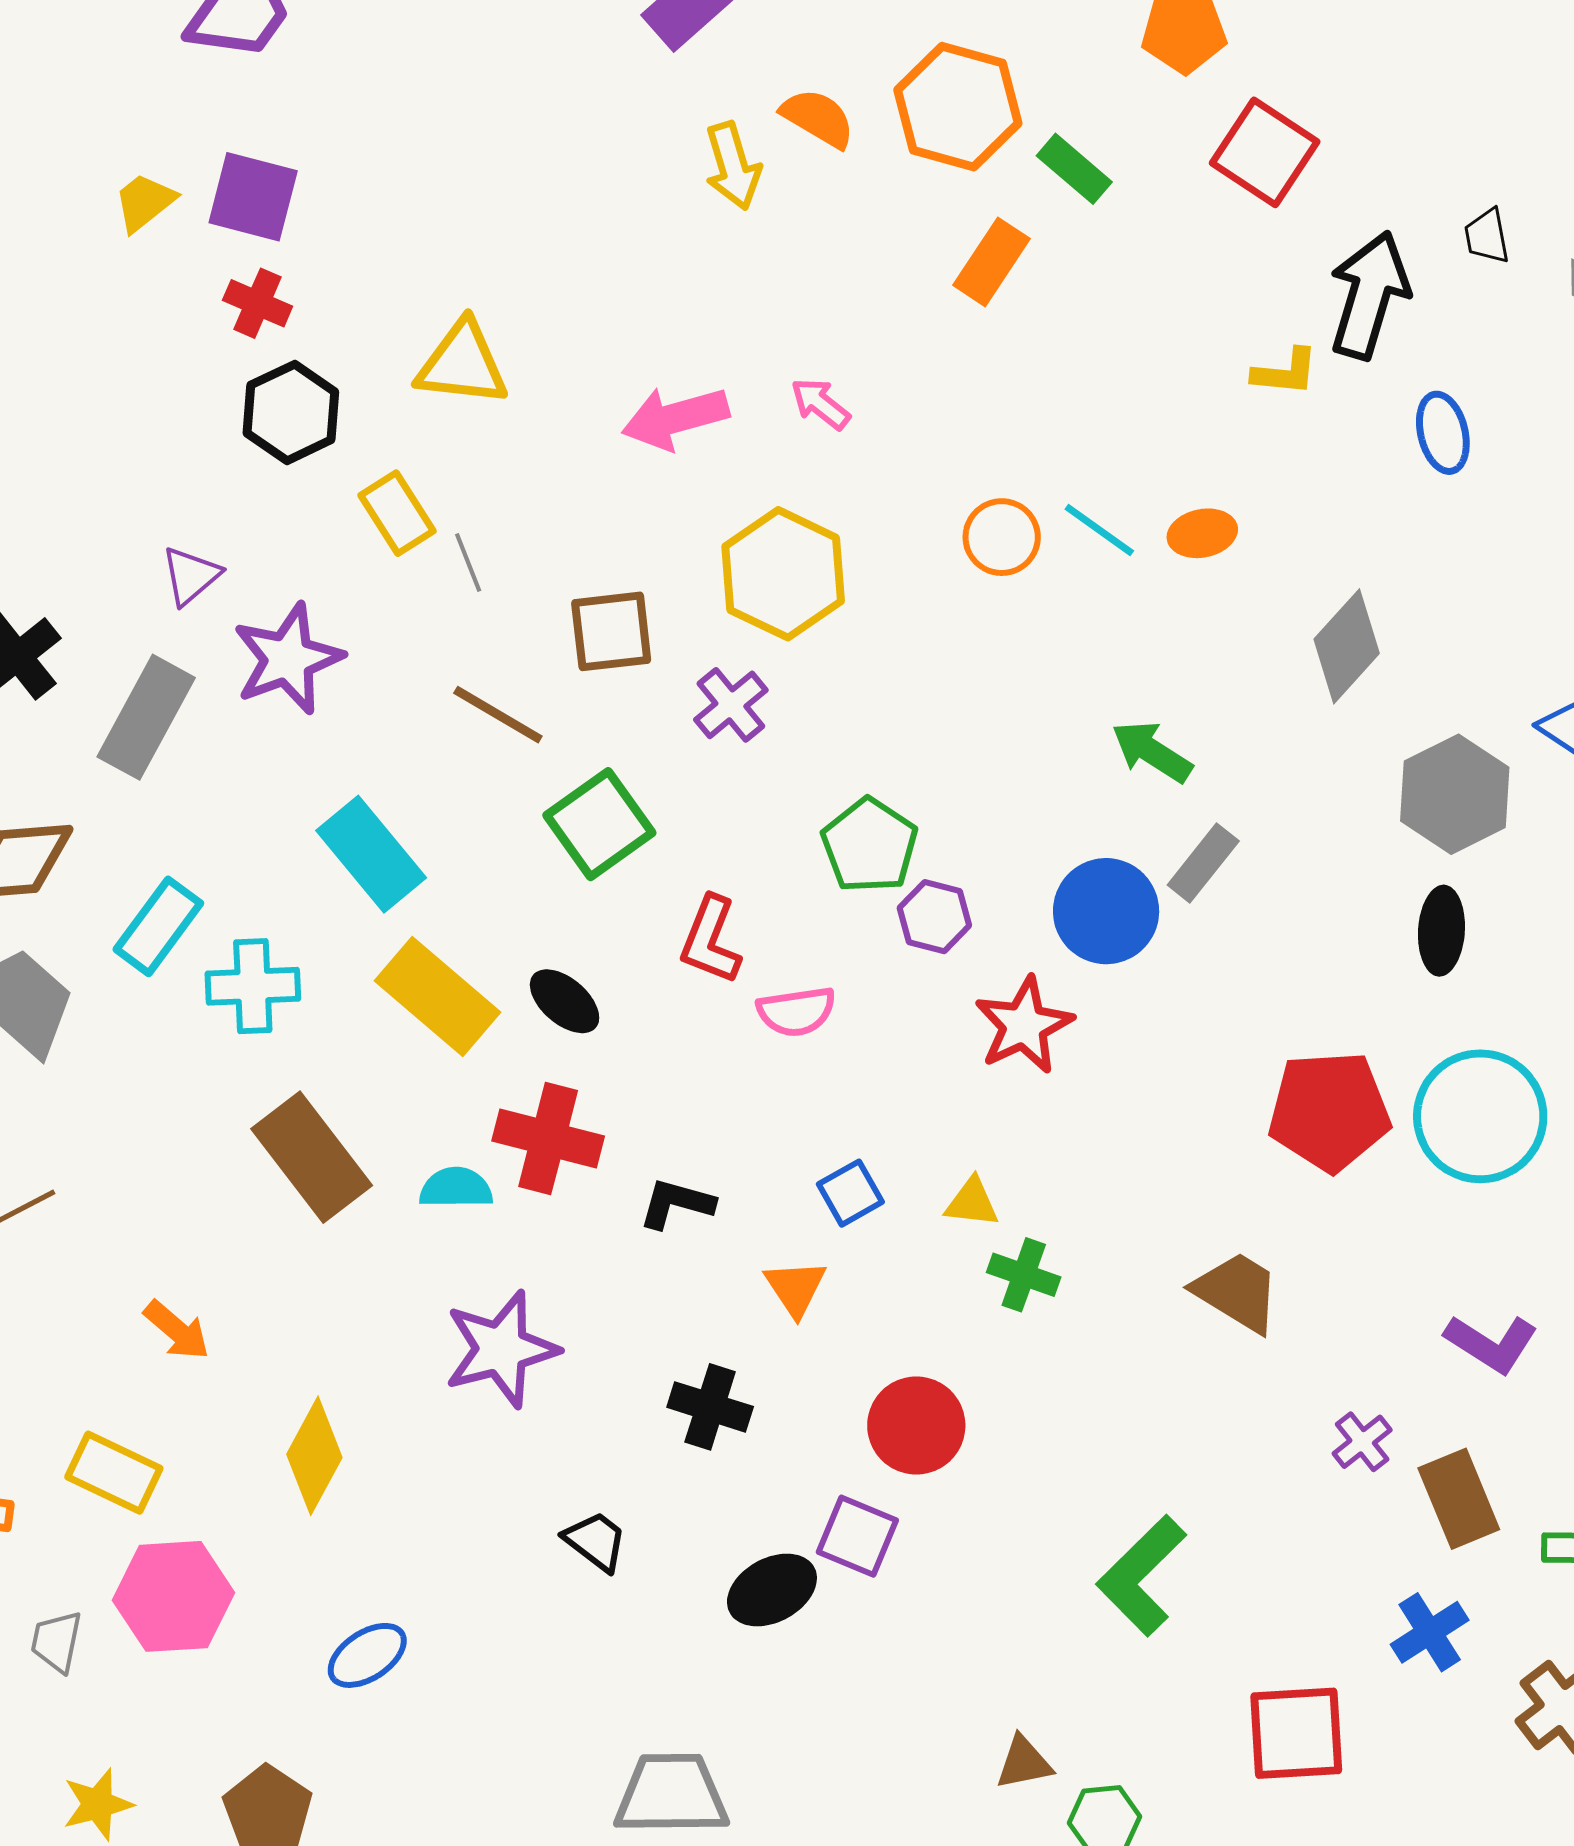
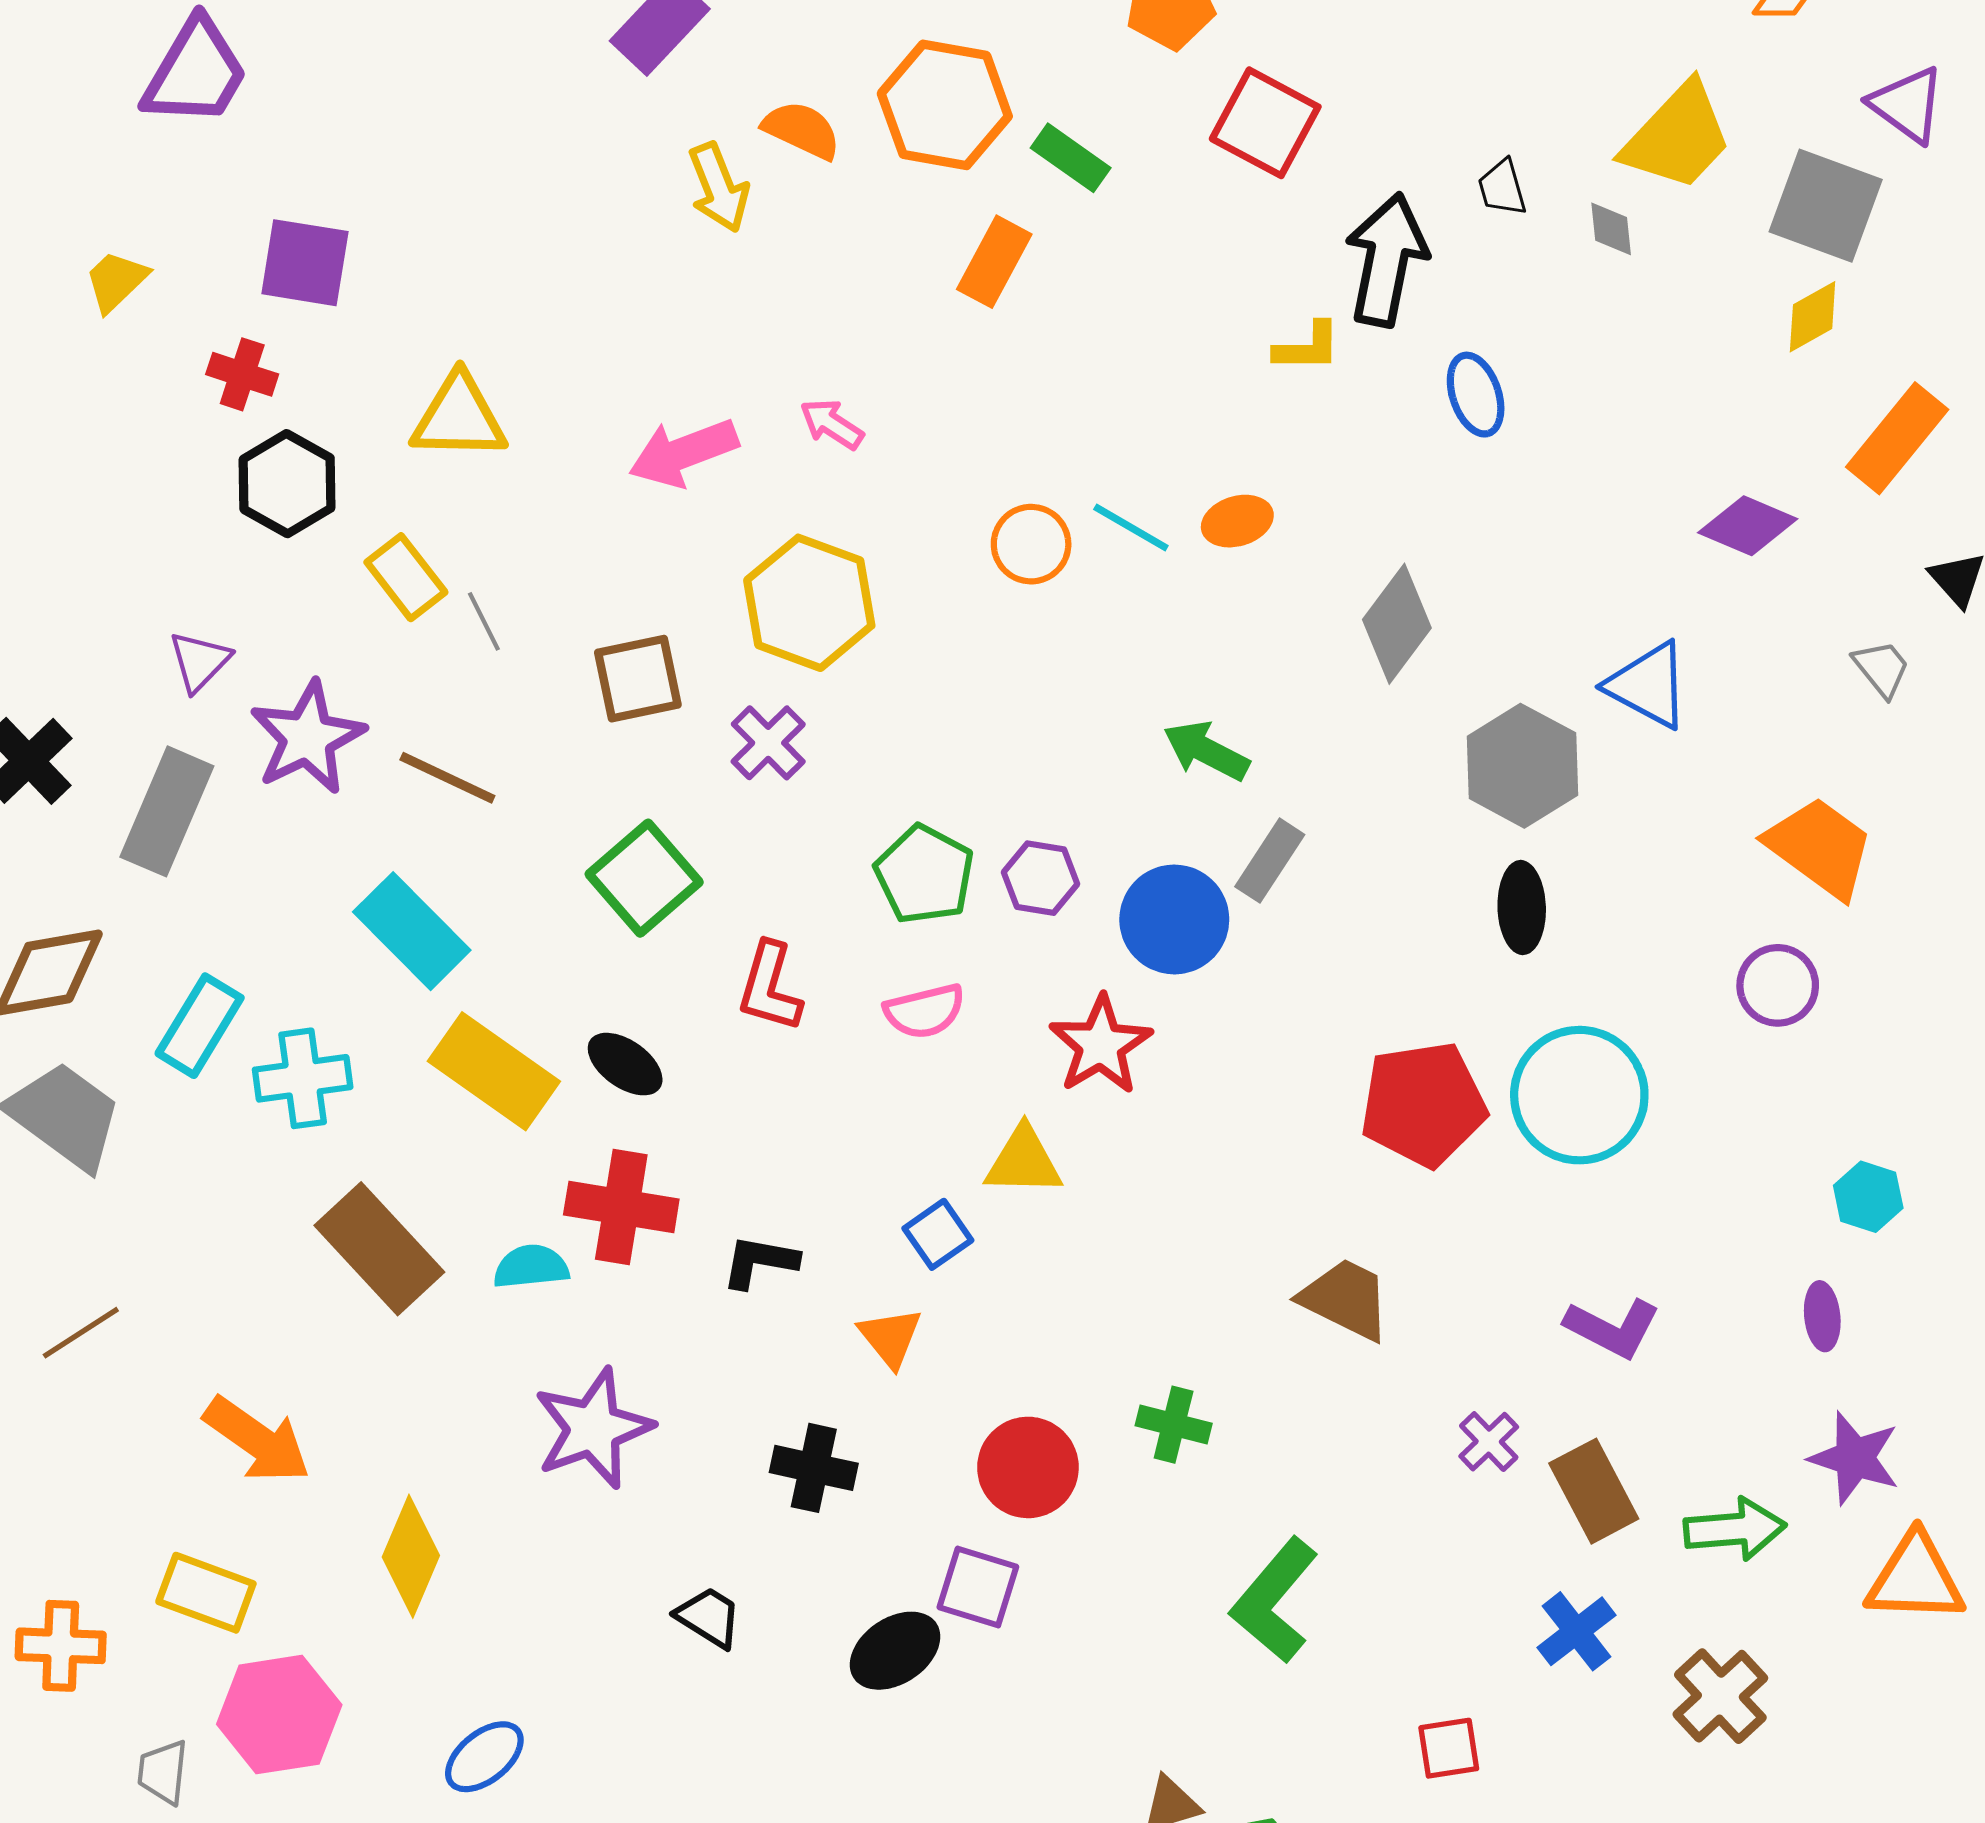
purple square: (253, 197) -> (305, 263), moved
brown line: (498, 715) -> (447, 778), moved
purple hexagon: (934, 917) -> (1041, 878), moved
pink semicircle: (796, 1011) -> (925, 1011), moved
yellow triangle: (972, 1202) -> (1024, 1161), moved, size x1.4
green cross: (1024, 1275) -> (1174, 1425), moved
orange arrow: (177, 1330) -> (257, 1440), size x1.5
red square: (1296, 1733) -> (1449, 1748), size x0.6

